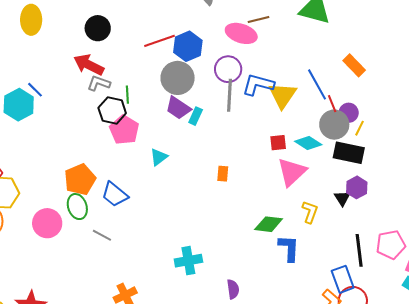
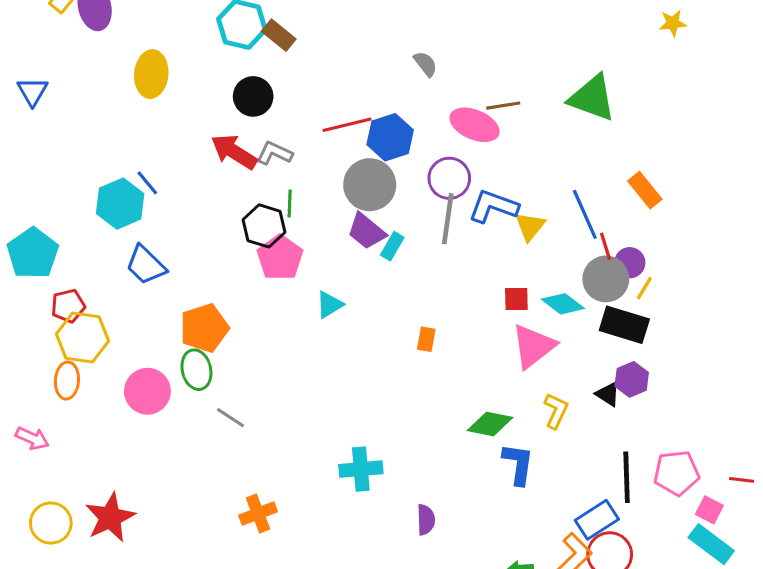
gray L-shape: (99, 83) -> (274, 153), moved
yellow triangle: (283, 95) -> (530, 226), size x0.7
blue trapezoid: (115, 195) -> (146, 265), moved
black triangle: (342, 198) -> (608, 394), turned -30
blue rectangle: (343, 279) -> (597, 520), turned 72

